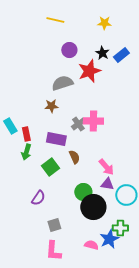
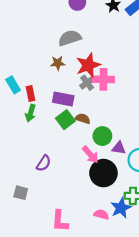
red star: (89, 71) -> (88, 65), moved
brown semicircle: (74, 157) -> (83, 119), turned -48
green square: (50, 167) -> (65, 120), moved
pink arrow: (106, 167) -> (90, 155), moved
green circle: (83, 192) -> (102, 136), moved
gray square: (54, 225) -> (21, 193), moved, turned 32

